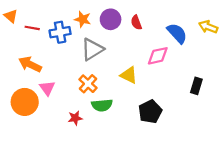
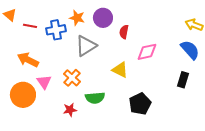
red semicircle: (136, 23) -> (124, 32), moved, turned 32
blue semicircle: (177, 33) -> (190, 50), moved
orange cross: (88, 84) -> (72, 78), moved

